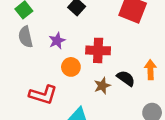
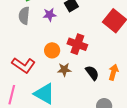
purple star: (57, 41) -> (50, 15), moved
brown star: (102, 86) -> (64, 70), moved

